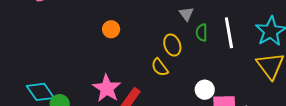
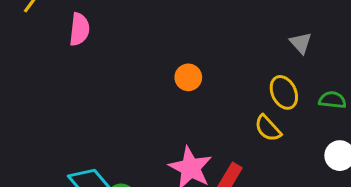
green semicircle: (202, 32) -> (332, 100), moved, turned 102

